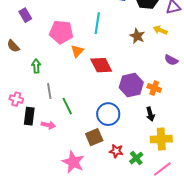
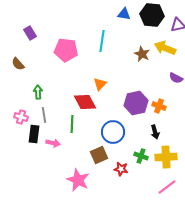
yellow arrow: (160, 30) -> (165, 48), size x1.5
orange triangle: (77, 51) -> (100, 84), moved
red diamond: (101, 65) -> (85, 102), moved
green arrow: (36, 66) -> (38, 92), moved
gray line: (49, 91) -> (44, 115), moved
green line: (67, 106) -> (72, 124), turned 30
green cross: (136, 158) -> (141, 156), moved, turned -32

